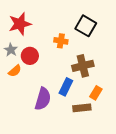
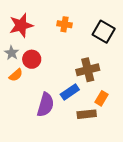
black square: (86, 26) -> (104, 32), moved
orange cross: (61, 41) -> (65, 24), moved
blue rectangle: (66, 87) -> (70, 92), turned 30

